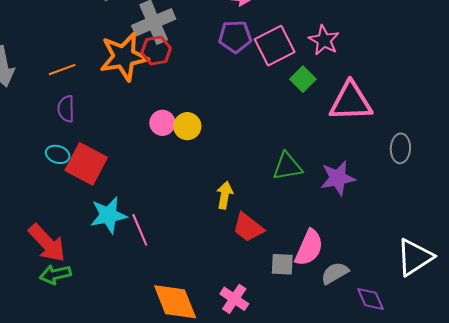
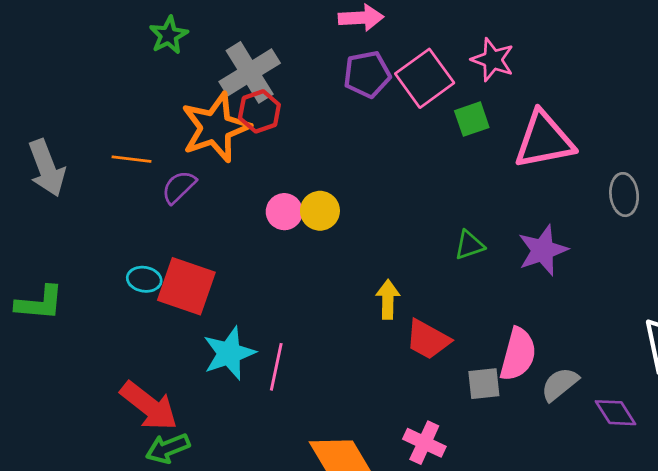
orange line: (62, 70) -> (132, 159), turned 36
green square: (303, 79) -> (472, 119), turned 35
purple semicircle: (66, 109) -> (179, 187), moved, turned 56
green triangle: (287, 166) -> (469, 245), size x0.7
pink line: (140, 230) -> (276, 367), turned 44

